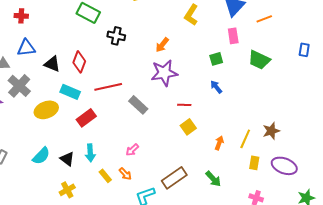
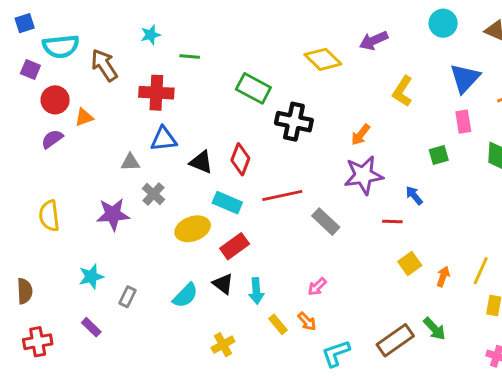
red cross: (21, 16) -> (156, 93), size x1.6
black cross: (116, 36) -> (294, 122), size x1.4
gray cross: (19, 86) -> (153, 194), size x0.7
blue arrow: (216, 87) -> (414, 195), moved
red rectangle: (86, 118) -> (235, 246), moved
yellow square: (188, 127) -> (410, 264), moved
black triangle: (67, 159) -> (223, 284), moved
brown rectangle: (174, 178) -> (395, 340), moved

